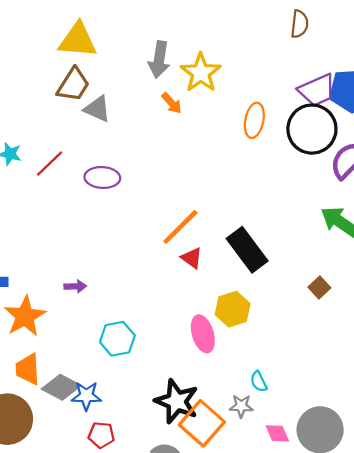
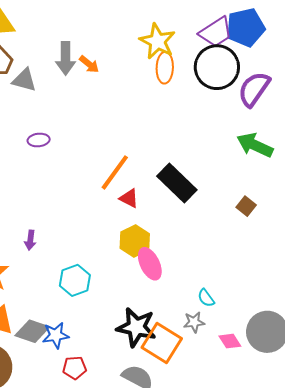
gray arrow: (159, 60) -> (66, 58), moved
yellow star: (201, 73) -> (157, 41), moved
purple ellipse: (102, 177) -> (39, 140), size x0.7
purple arrow: (75, 286) -> (30, 240), turned 108
yellow hexagon: (233, 309) -> (135, 241), moved

